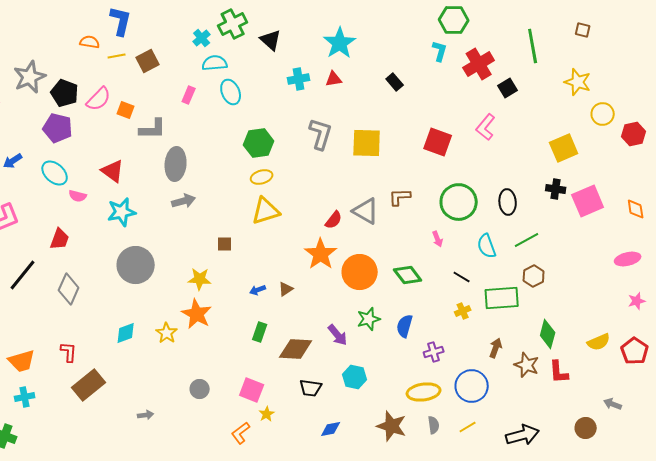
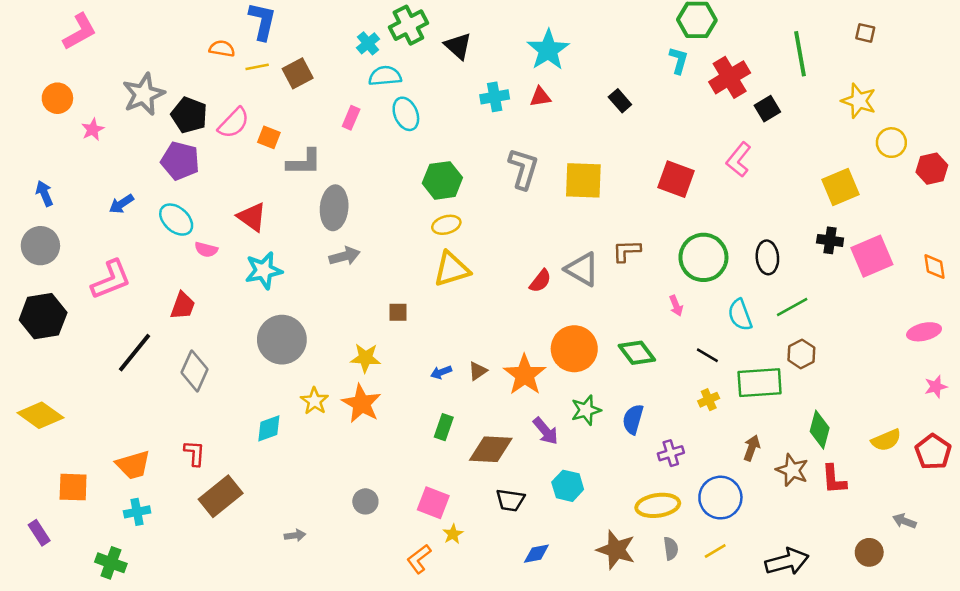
orange star: (321, 254) -> (525, 375), moved
yellow star: (167, 333) -> (315, 401), moved

